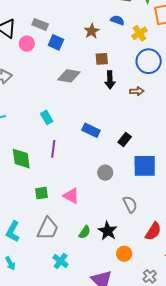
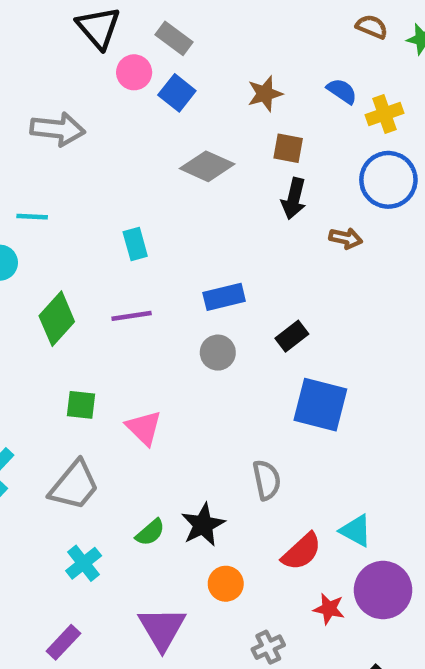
blue semicircle: (117, 20) -> (342, 91), moved
brown star: (92, 31) -> (265, 94), moved
blue square: (56, 42) -> (177, 93), moved
blue rectangle: (91, 130) -> (224, 297), turned -54
purple line: (53, 149) -> (132, 316), turned 60
green diamond: (21, 159) -> (57, 319), turned 35
gray circle: (105, 173) -> (218, 353), moved
green semicircle: (85, 232) -> (150, 532), moved

